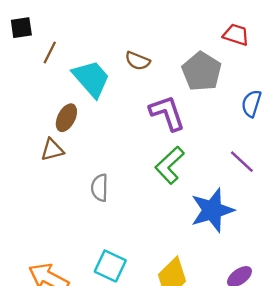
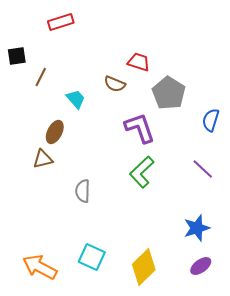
red trapezoid: (236, 35) -> (139, 62), moved
cyan trapezoid: (91, 79) -> (76, 99), size x0.6
blue star: (212, 210) -> (197, 228), moved, size x0.7

